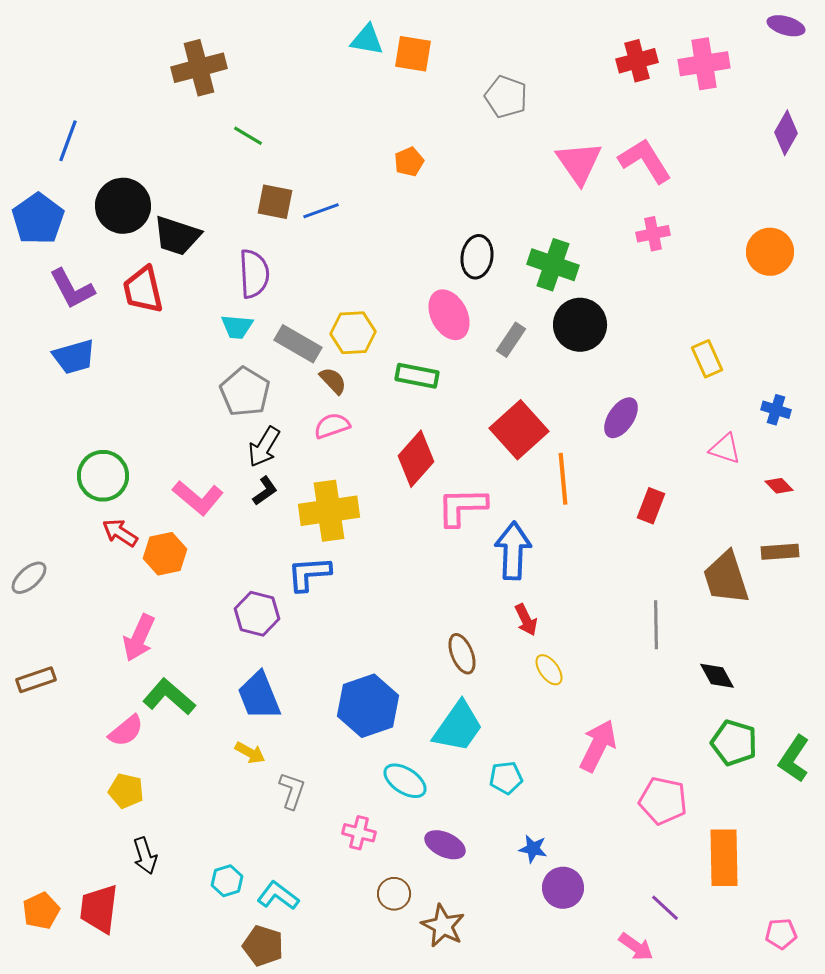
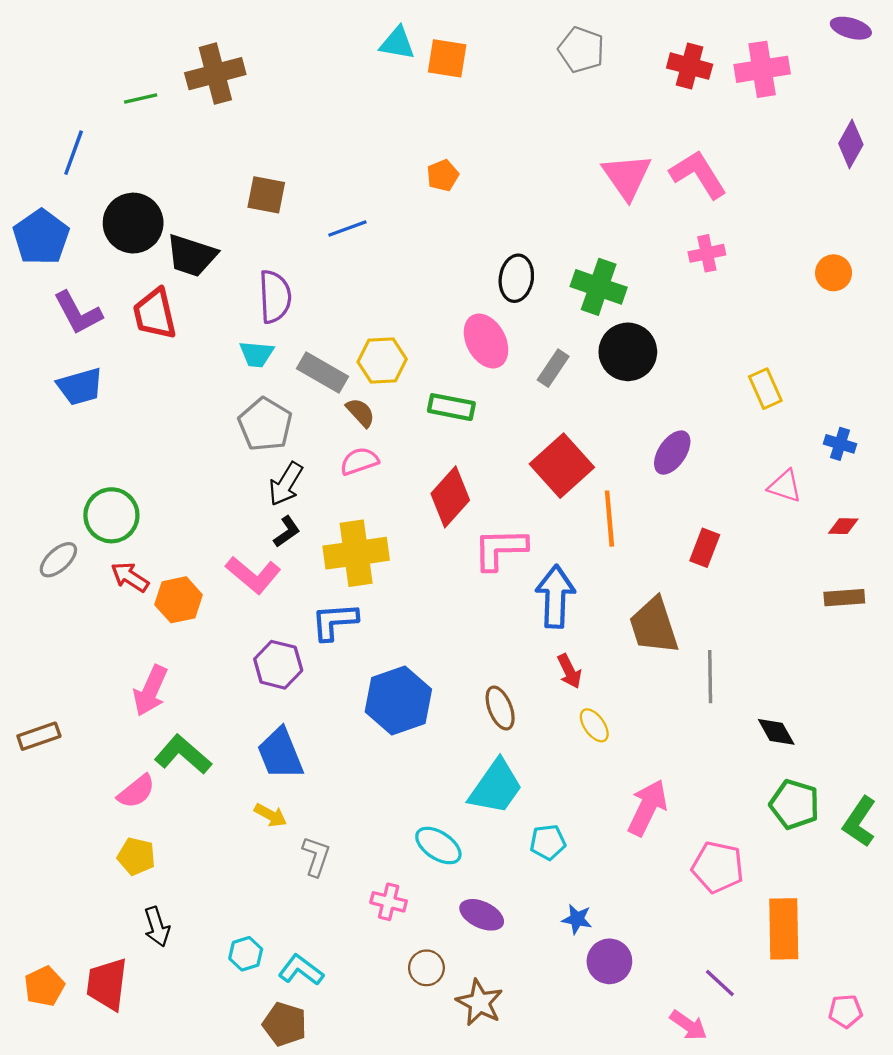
red cross: (637, 61) -> (690, 66), turned 30
gray pentagon: (506, 97) -> (581, 50), moved
green line: (248, 136) -> (141, 99), moved, turned -44
brown square: (275, 202) -> (266, 195), moved
orange circle: (770, 252) -> (834, 273), size x0.7
red diamond: (779, 486) -> (843, 526), turned -44
pink L-shape: (198, 498) -> (253, 575), moved
gray ellipse: (29, 578) -> (58, 560), moved
brown trapezoid: (726, 578) -> (654, 626), moved
blue hexagon: (368, 706) -> (398, 700), moved

